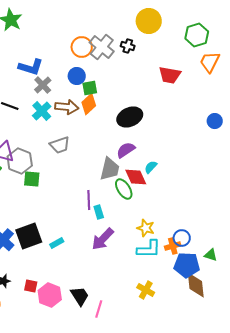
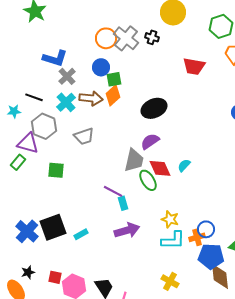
gray hexagon: (20, 161) -> (44, 126), moved
cyan semicircle: (151, 167) -> (184, 165), moved
purple line: (89, 200) -> (113, 191), turned -60
purple arrow: (103, 239) -> (127, 230), turned -150

